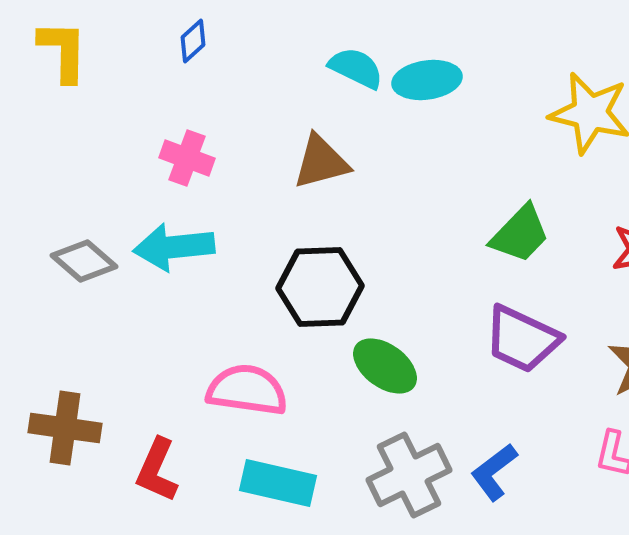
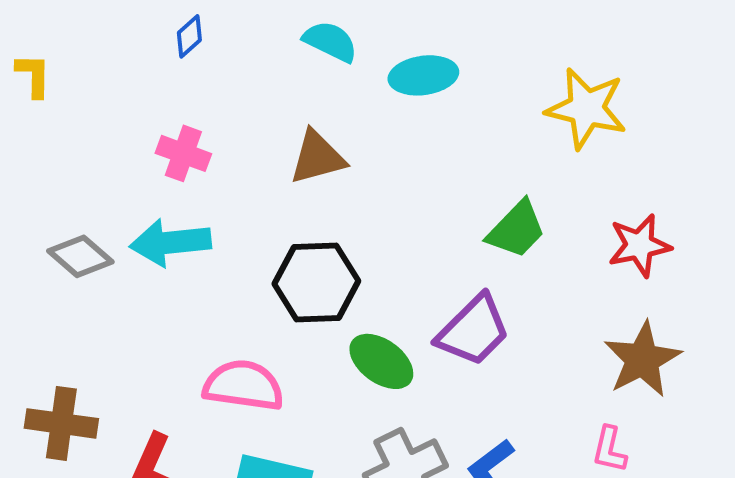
yellow L-shape: (63, 51) -> (33, 75), moved, size x0.7
cyan semicircle: (356, 68) -> (330, 41), moved
purple trapezoid: (522, 339) -> (473, 330), moved, turned -70

